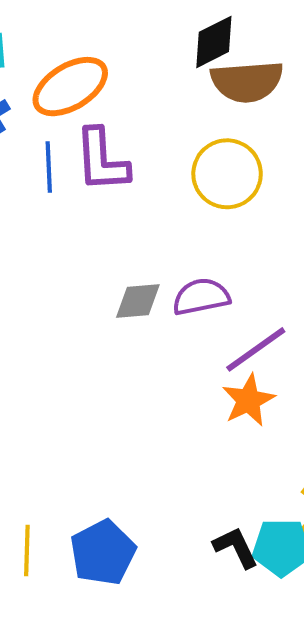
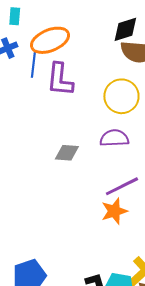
blue line: (49, 167) -> (33, 65), moved
purple semicircle: (201, 297) -> (114, 138), moved

